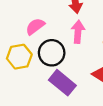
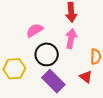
yellow hexagon: (19, 57) -> (14, 69), moved

